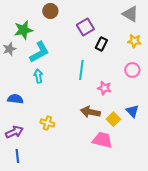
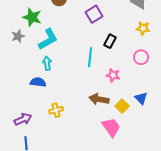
green star: (23, 30) -> (32, 17), turned 30
black rectangle: (101, 44) -> (110, 41), moved
blue semicircle: (15, 99) -> (38, 82), moved
yellow cross: (47, 123) -> (56, 110), turned -32
pink trapezoid: (102, 140) -> (111, 127), turned 40

